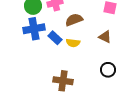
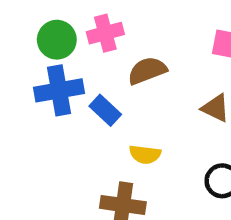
yellow semicircle: (73, 43) -> (145, 154), moved

